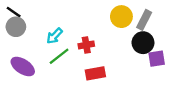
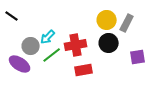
gray circle: (16, 27) -> (31, 46), moved
black circle: (143, 43) -> (109, 43), moved
red cross: (86, 45) -> (76, 45), size x1.5

